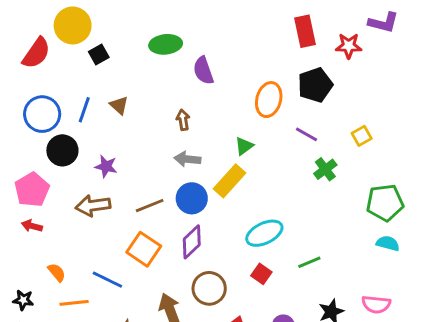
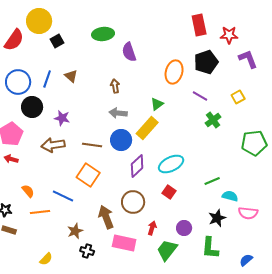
purple L-shape: (383, 23) -> (248, 59), moved, turned -125
brown line: (150, 206) -> (92, 145), turned 30
purple diamond: (192, 242) -> (137, 166), moved
cyan semicircle: (388, 243) -> (230, 196), moved
green line: (309, 262) -> (212, 181), moved

